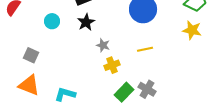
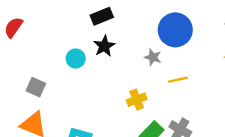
cyan circle: (52, 21) -> (76, 59), moved
gray star: (103, 45) -> (153, 57), moved

